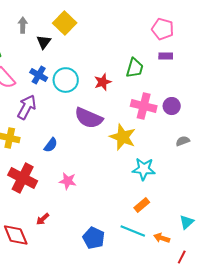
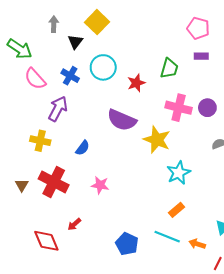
cyan circle: (66, 80) -> (103, 67), moved
cyan star: (144, 169) -> (179, 173), turned -30

